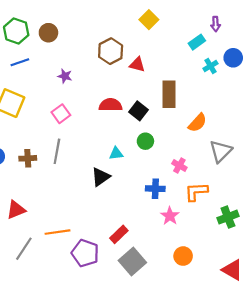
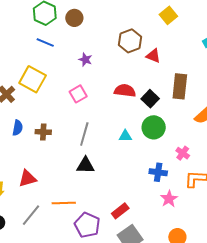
blue line: (20, 62) -> (45, 43), turned 36
green circle: (145, 141) -> (154, 127), size x1.5
gray line: (57, 151) -> (84, 134), moved
black triangle: (101, 177) -> (85, 165), moved, turned 30

